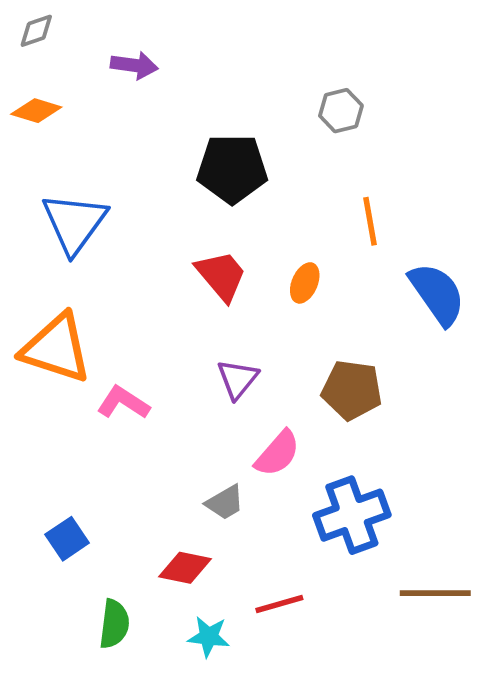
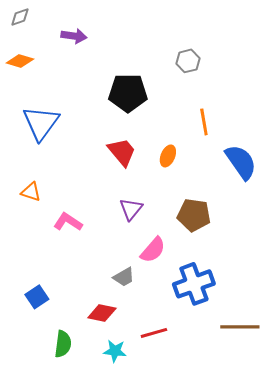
orange triangle: (56, 348) -> (31, 192), size x0.5

